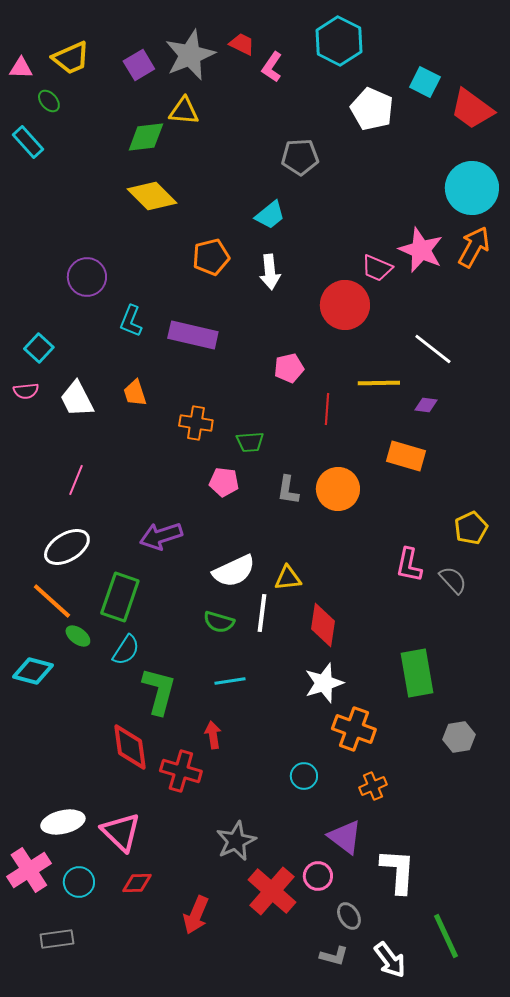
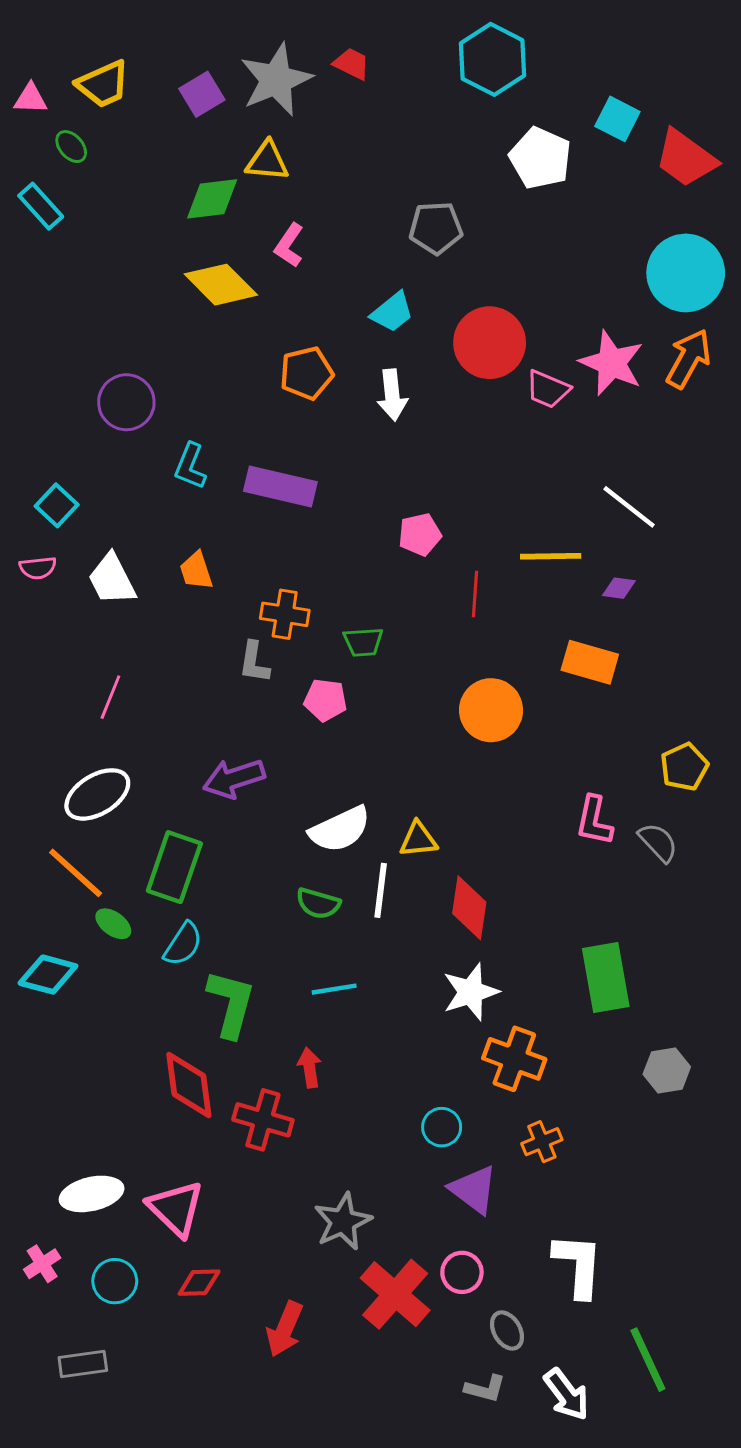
pink L-shape: (272, 67) -> (289, 245), moved
red circle: (345, 305) -> (490, 343), moved
gray L-shape: (288, 490) -> (254, 662), moved
purple triangle: (345, 837) -> (474, 1190), moved
pink cross: (29, 870) -> (42, 1264), size x0.6

